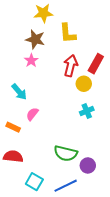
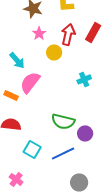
pink star: (31, 61) -> (39, 33), moved
yellow circle: (84, 84) -> (54, 52), moved
pink semicircle: (32, 114) -> (30, 82), size x1.6

